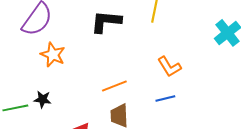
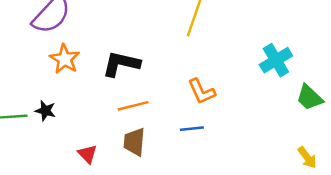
black L-shape: (106, 22) -> (121, 64), moved

